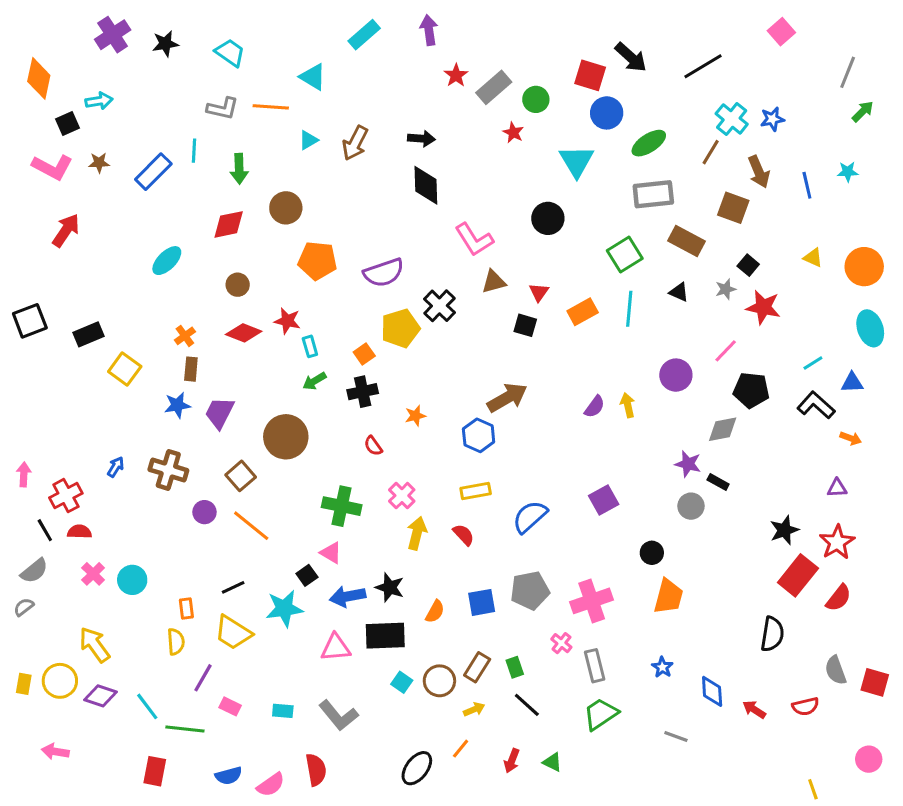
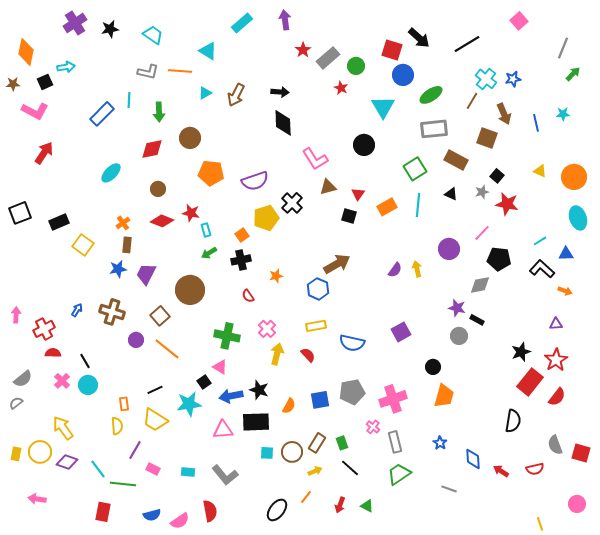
brown star: (99, 163) -> (13, 84), moved
blue semicircle: (530, 517) -> (352, 343), turned -125
black line: (45, 530) -> (85, 361), moved
cyan square: (402, 682) -> (267, 453), turned -32

